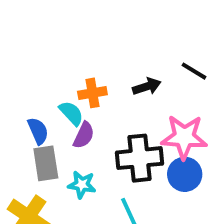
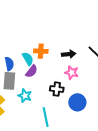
pink star: (184, 137) -> (72, 73), moved, size x0.6
black cross: (140, 158) -> (57, 89), size x0.6

